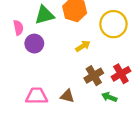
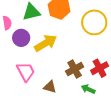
yellow arrow: (83, 46) -> (46, 43), moved, size x1.6
pink trapezoid: (37, 96) -> (26, 72), moved, turned 60

